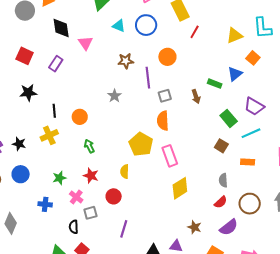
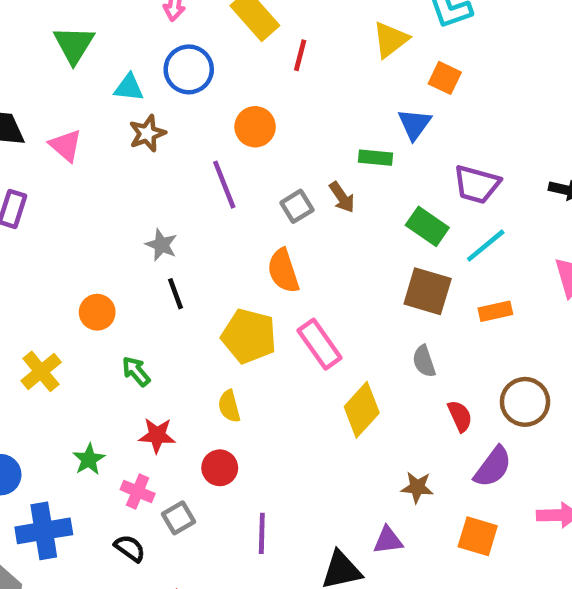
brown star: (126, 61) -> (147, 133), moved
gray square: (165, 96) -> (297, 206), moved
black line: (54, 111) -> (176, 294), moved
brown square: (221, 146) -> (428, 291), size x1.5
gray semicircle: (223, 180) -> (424, 361), moved
red semicircle: (221, 202) -> (460, 416), turned -56
blue cross: (45, 204) -> (44, 531), moved, size x1.6
black semicircle: (74, 227) -> (130, 548), moved, turned 144

